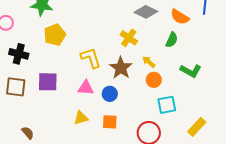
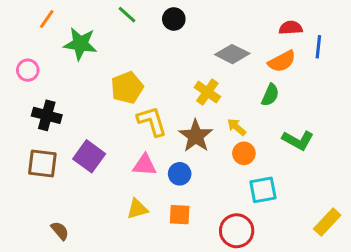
orange semicircle: (180, 17) -> (282, 61), turned -60
yellow pentagon: (55, 35) -> (127, 88), moved
purple square: (48, 82) -> (89, 156), turned 35
yellow rectangle: (197, 127) -> (327, 222), moved

